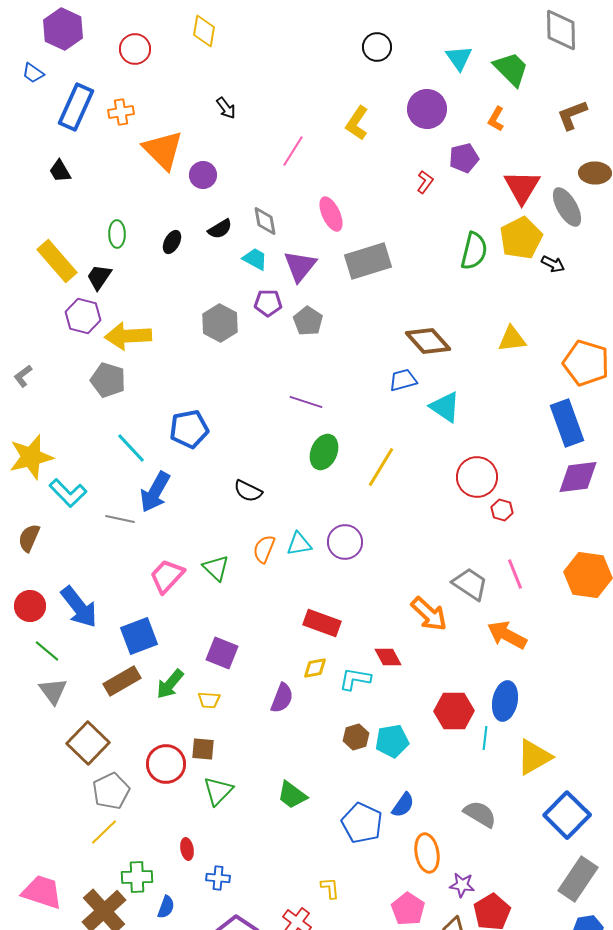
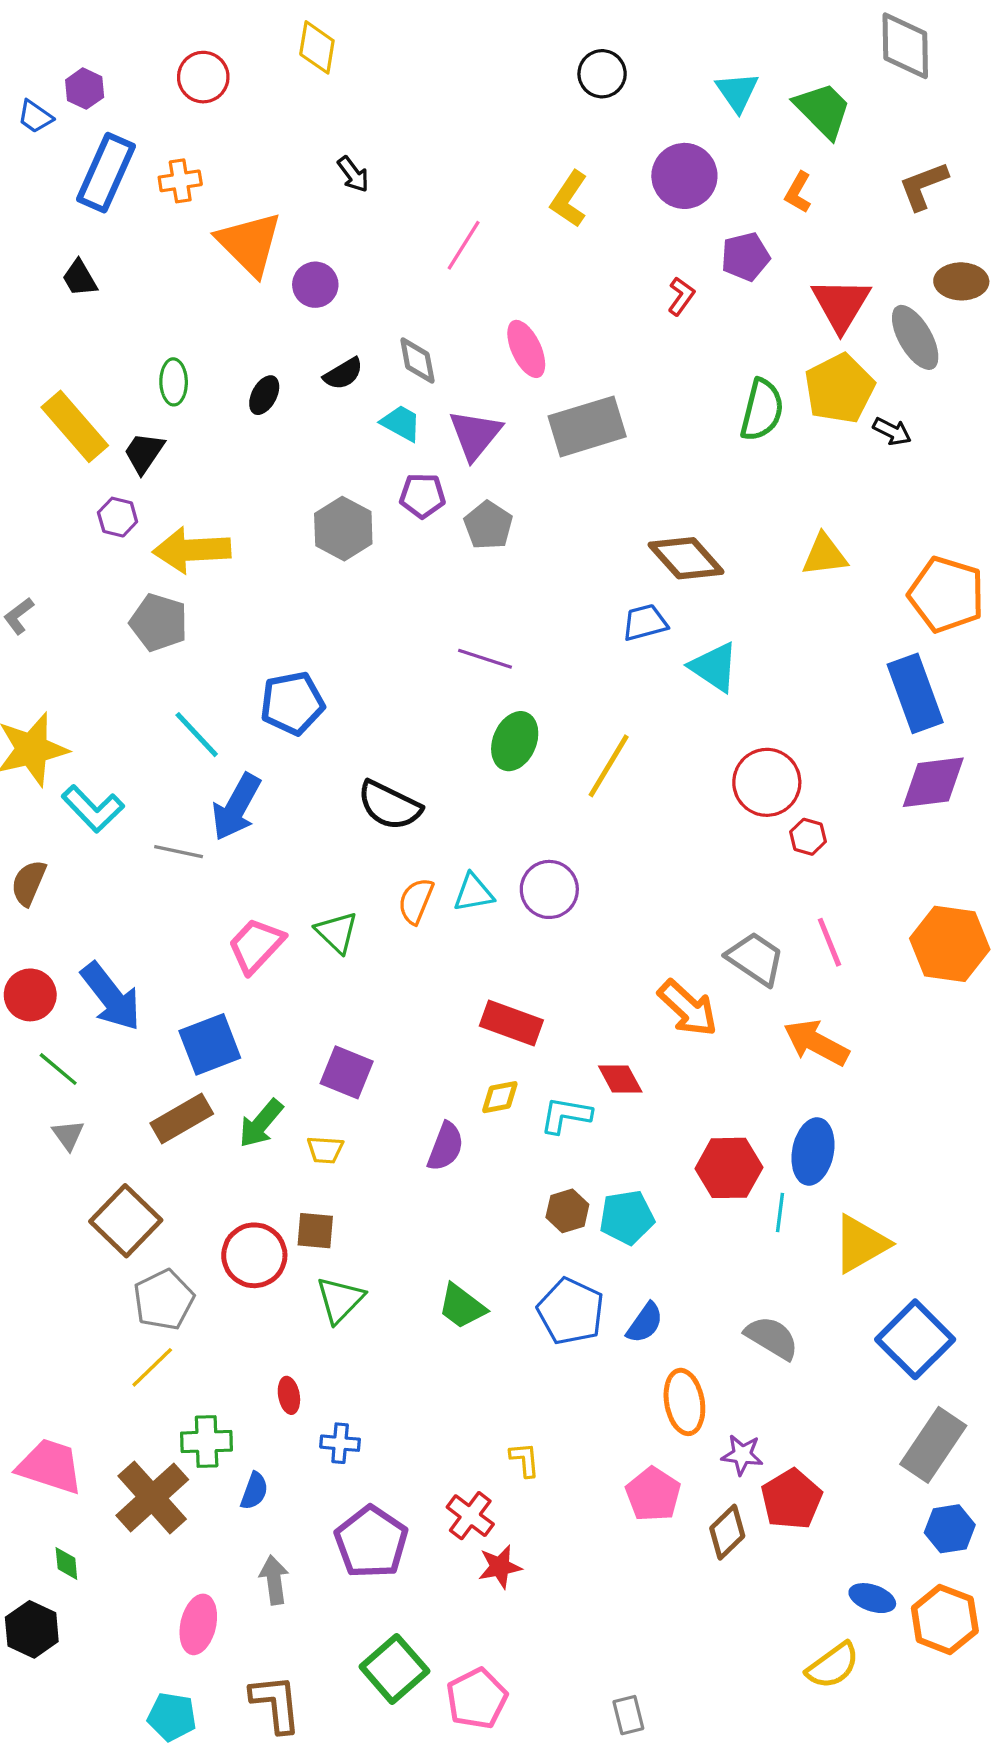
purple hexagon: (63, 29) -> (85, 89), moved, size x0.6
purple hexagon: (83, 316) -> (118, 517), size x0.7
black semicircle: (248, 491) -> (389, 805), size x1.4
gray triangle: (53, 691) -> (68, 1135), size x0.7
blue pentagon: (362, 823) -> (571, 1311), moved

